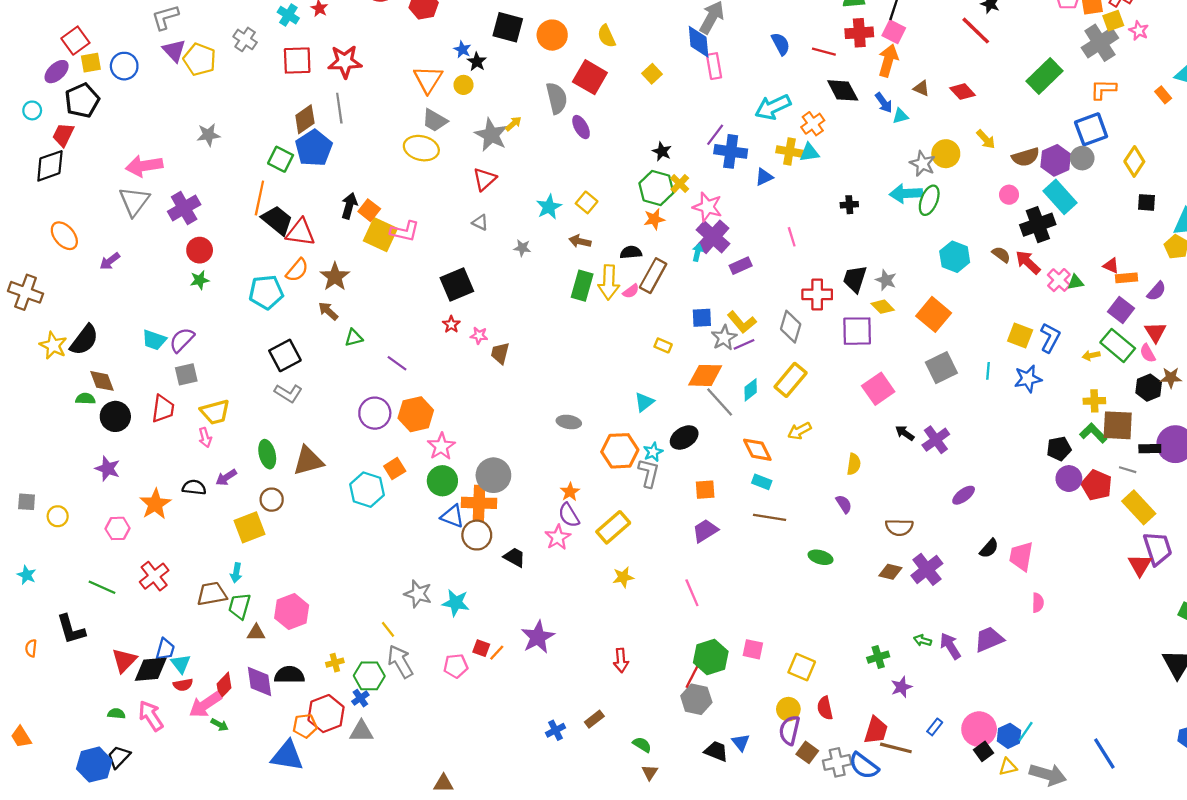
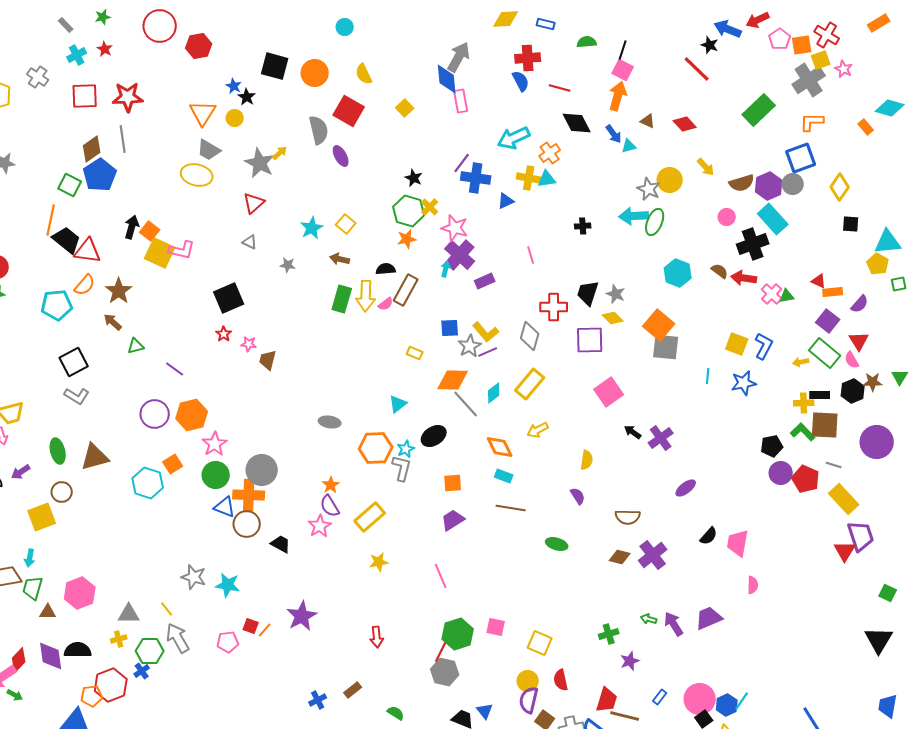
cyan cross: (288, 15) -> (77, 55), turned 30
red cross: (859, 33) -> (528, 58), moved
red arrow: (1028, 262) -> (744, 278), turned -35
gray square: (941, 368) -> (666, 347), moved, turned 32
black rectangle: (1150, 449) -> (820, 395), moved
gray triangle: (361, 731) -> (129, 614), moved

